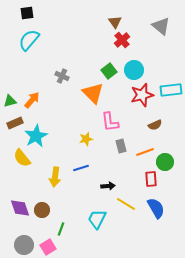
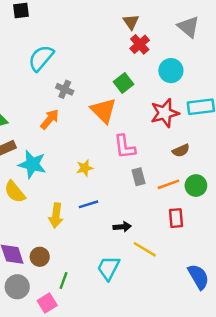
cyan semicircle: (29, 40) -> (41, 58), moved
cyan circle: (134, 70) -> (171, 71), moved
orange arrow: (32, 100) -> (50, 119), moved
cyan star: (36, 136) -> (32, 164), turned -30
yellow star: (86, 139) -> (85, 168), moved
green circle: (165, 162) -> (196, 186), moved
blue semicircle: (156, 208) -> (198, 277), moved
gray circle: (24, 245) -> (17, 287), moved

